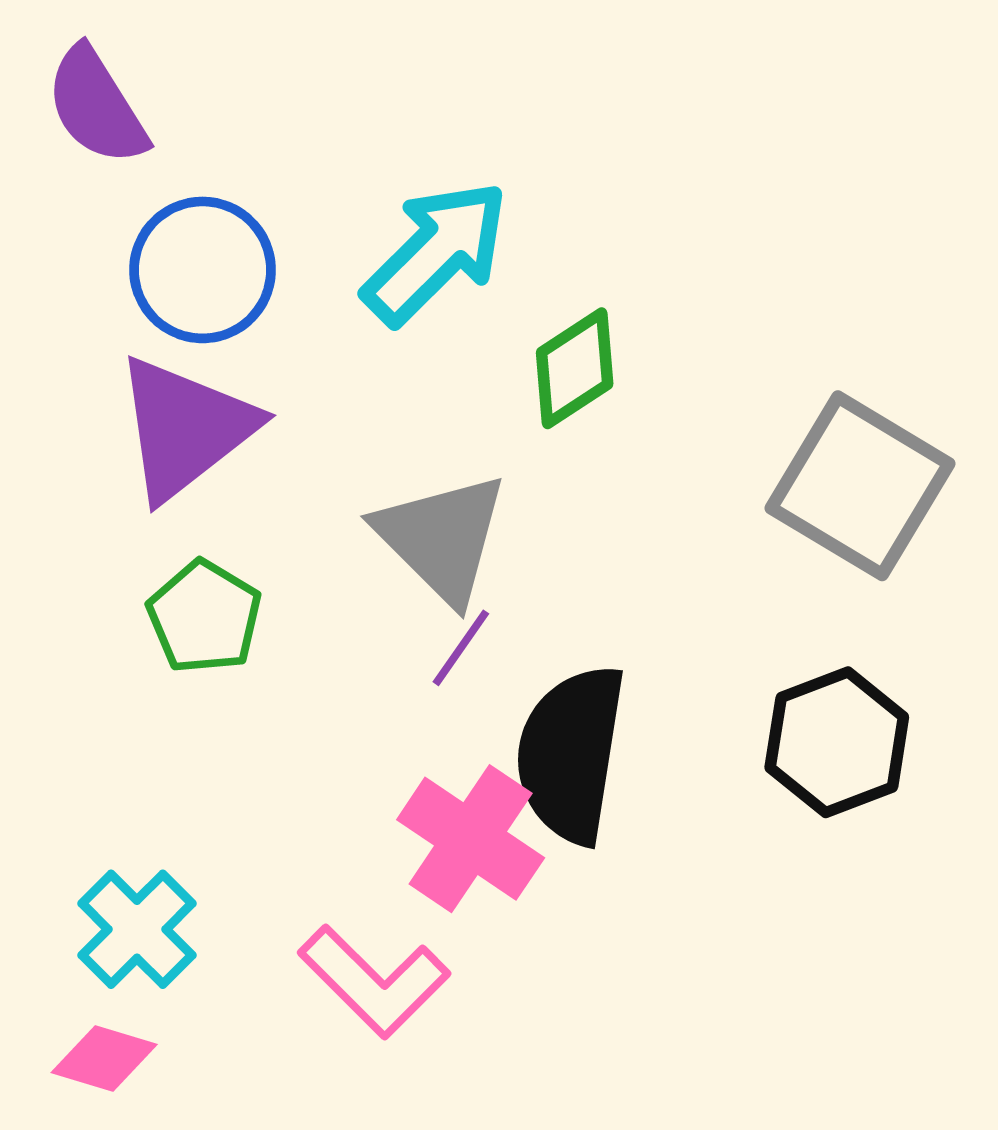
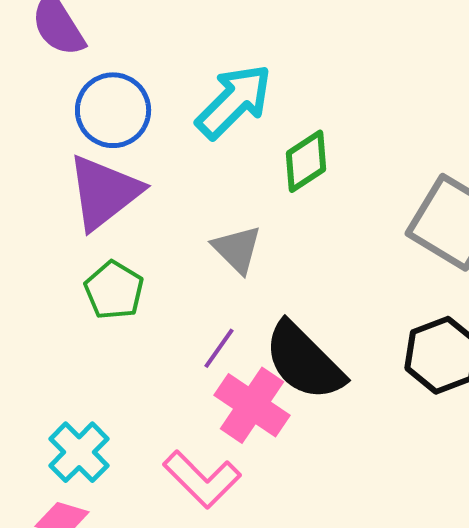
gray triangle: (442, 538) -> (237, 249), size x0.7
purple line: (461, 648) -> (219, 348), moved
black semicircle: (571, 754) -> (304, 361), turned -54

